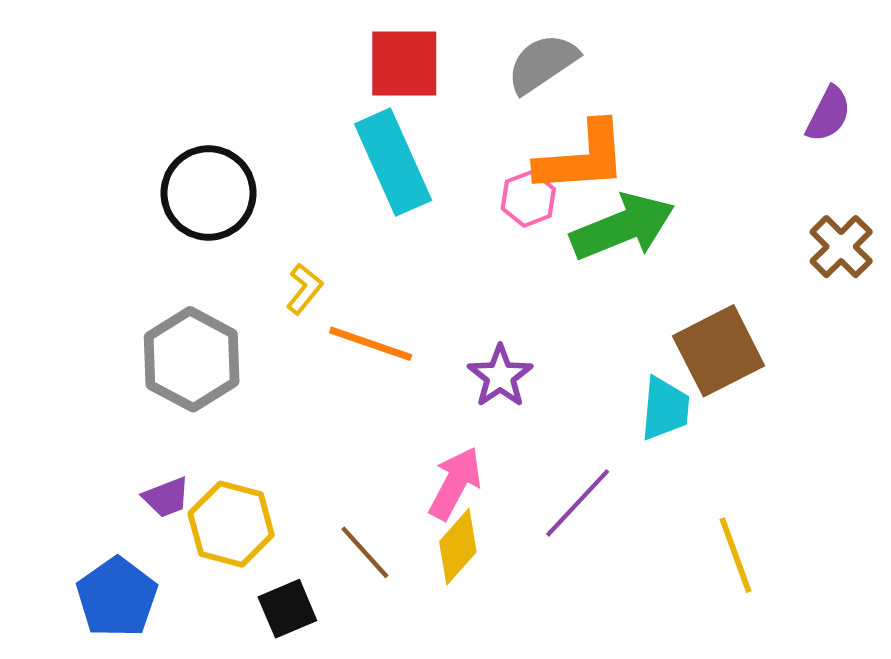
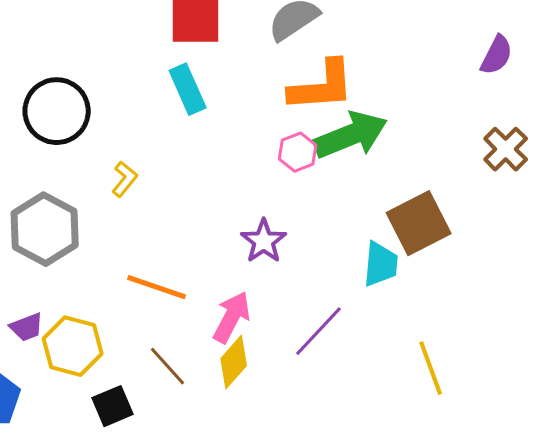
cyan rectangle: (393, 162) -> (188, 89), size x0.7
pink hexagon: (528, 199) -> (298, 152), moved
orange line: (371, 344) -> (157, 287), moved

